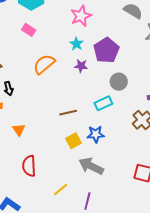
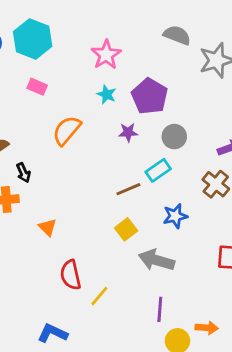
purple star: (81, 66) -> (128, 132), moved
brown line: (68, 113) -> (128, 189), moved
blue star: (96, 134) -> (175, 216), moved
yellow line: (61, 190) -> (99, 296), moved

